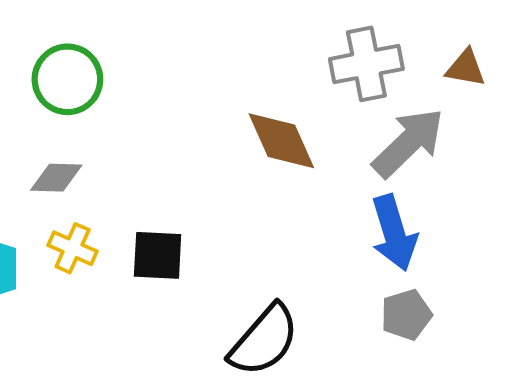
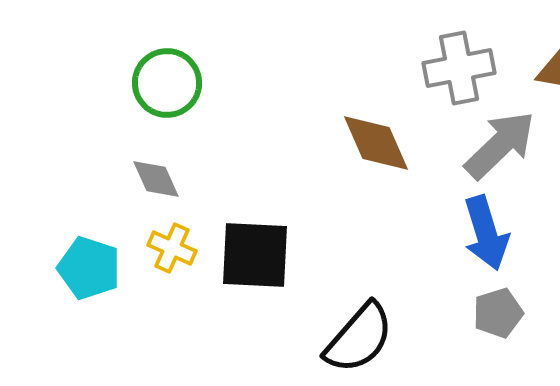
gray diamond: (56, 178) -> (156, 179), turned 64
black square: (158, 255) -> (255, 255), size x1.4

